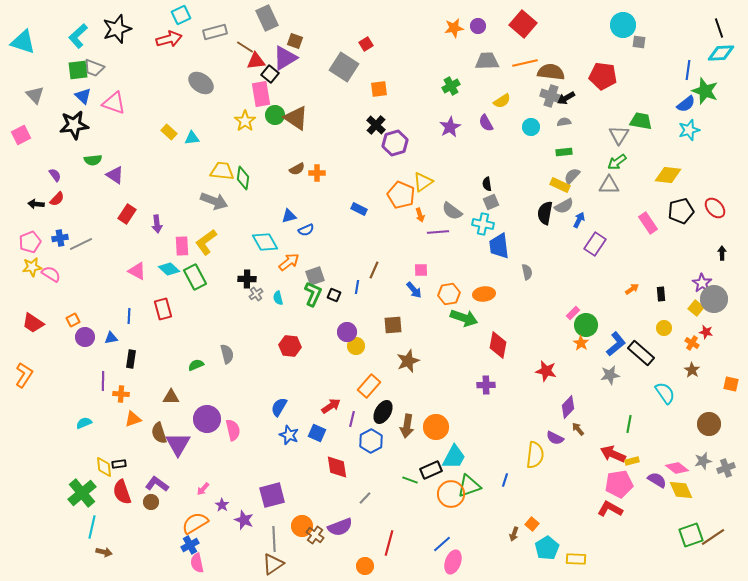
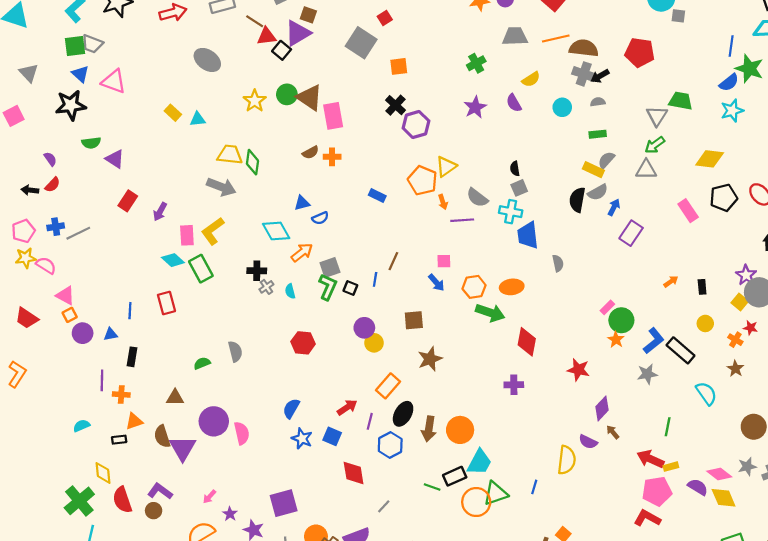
pink rectangle: (261, 94) -> (333, 116), moved
purple arrow: (157, 224) -> (160, 212), turned 36
pink triangle: (137, 271) -> (65, 296), moved
black rectangle: (119, 464) -> (119, 440), moved

